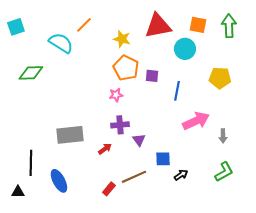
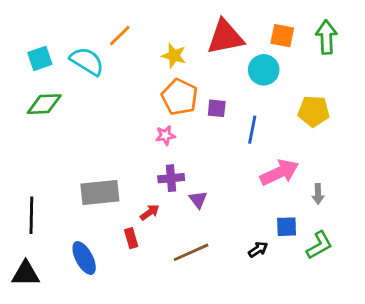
cyan square: (16, 27) -> (40, 58), moved
blue square: (163, 159) -> (287, 227), moved
black line: (31, 163) -> (31, 215), moved
red rectangle: (109, 189) -> (131, 238), moved, turned -56
black triangle: (18, 192) -> (26, 274), size x1.5

